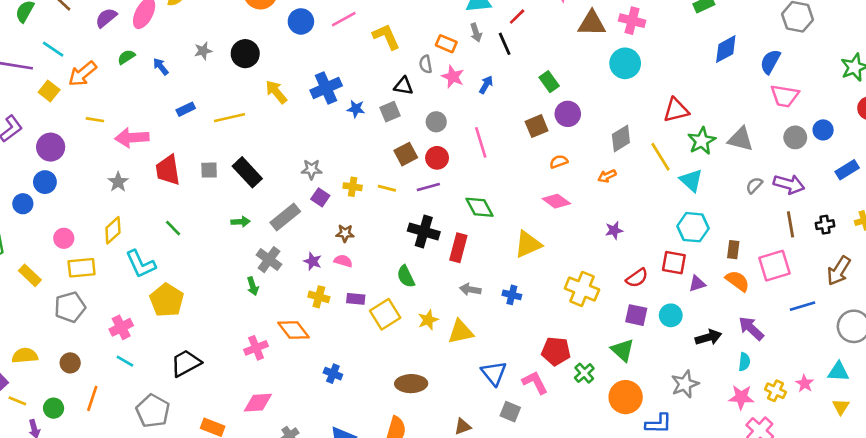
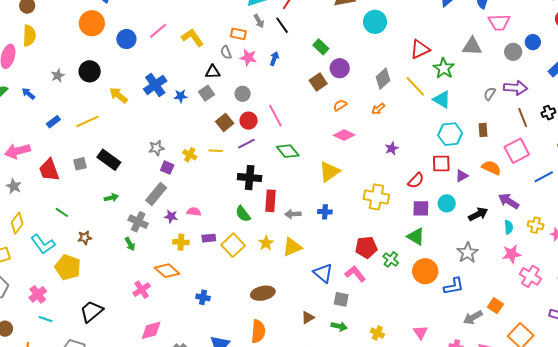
gray triangle: (740, 139) -> (472, 46), moved
pink line: (481, 142) -> (275, 116), moved
yellow cross: (353, 187) -> (190, 155), turned 32
gray rectangle: (285, 217) -> (156, 194), moved
brown star: (345, 233) -> (85, 238), moved
red rectangle: (458, 248) -> (270, 201), moved
brown rectangle: (733, 250) -> (483, 130), moved
yellow cross: (775, 391) -> (536, 225), moved

